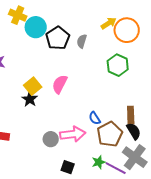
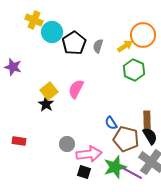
yellow arrow: (109, 23) -> (125, 46), moved
pink arrow: (73, 134) -> (89, 154), moved
brown pentagon: (110, 134) -> (126, 139), turned -30
green star: (99, 162) -> (115, 167), size x1.6

